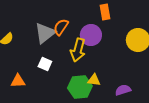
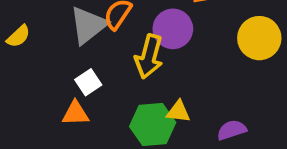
white square: (45, 64) -> (88, 82), turned 32
orange triangle: (18, 81) -> (75, 113), moved

